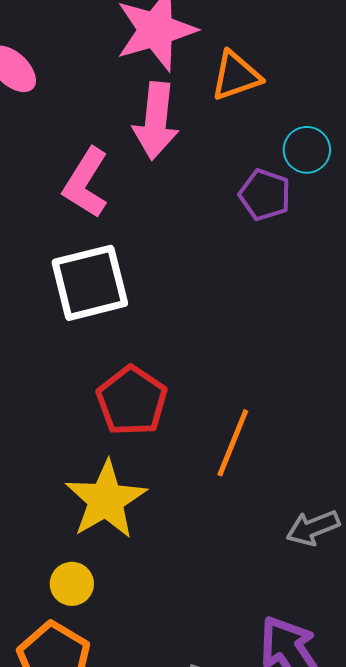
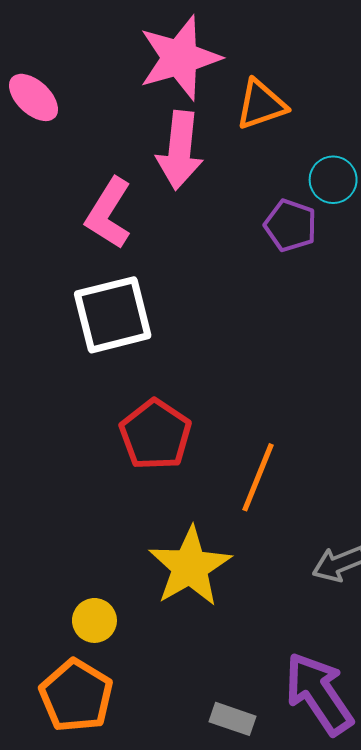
yellow star: (106, 500) -> (190, 567), moved

